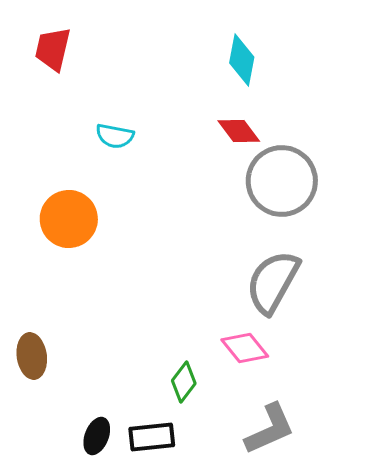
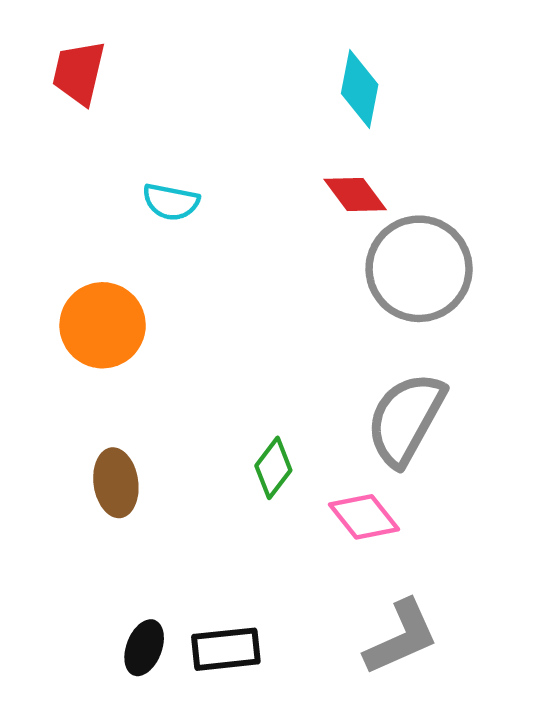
brown ellipse: (32, 356) -> (116, 483), moved
green diamond: (184, 382) -> (273, 468), moved

